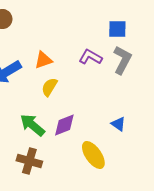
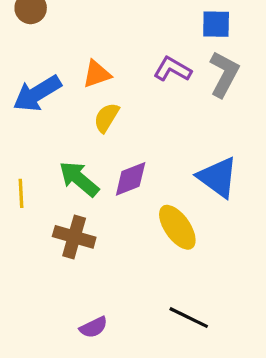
blue triangle: (118, 124) -> (218, 177), size x1.8

